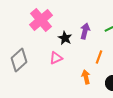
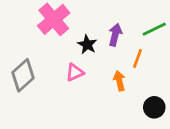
orange line: (99, 57) -> (138, 58), moved
orange arrow: (86, 77) -> (119, 81), moved

